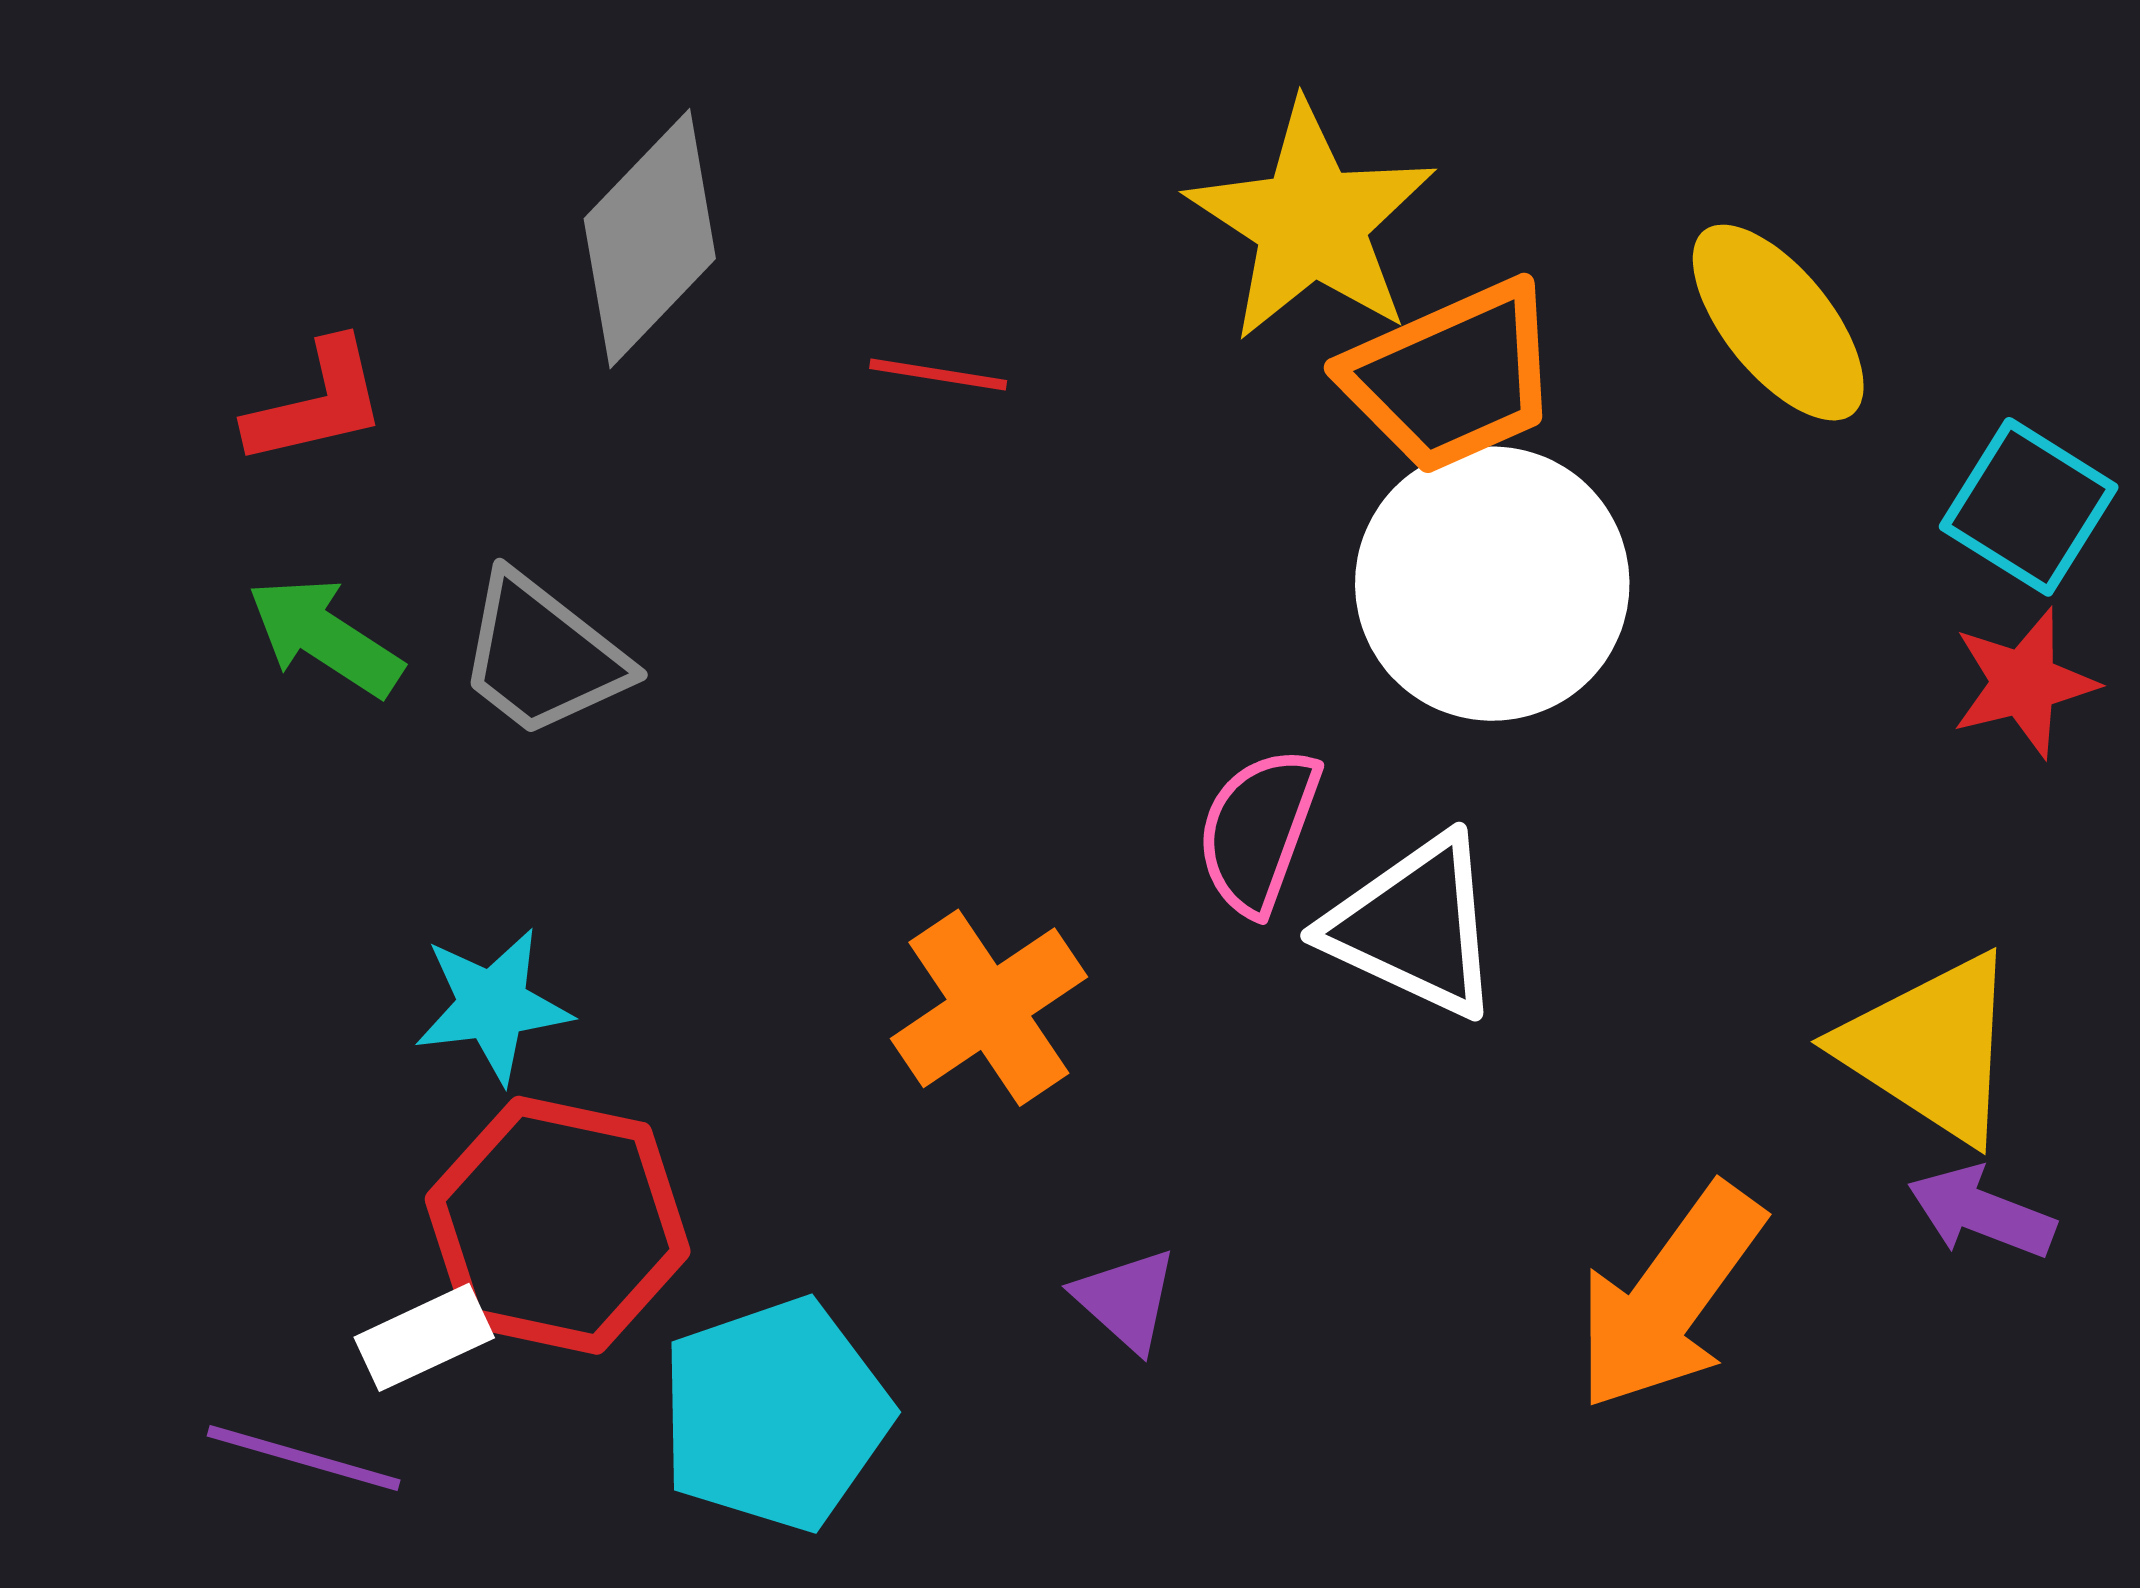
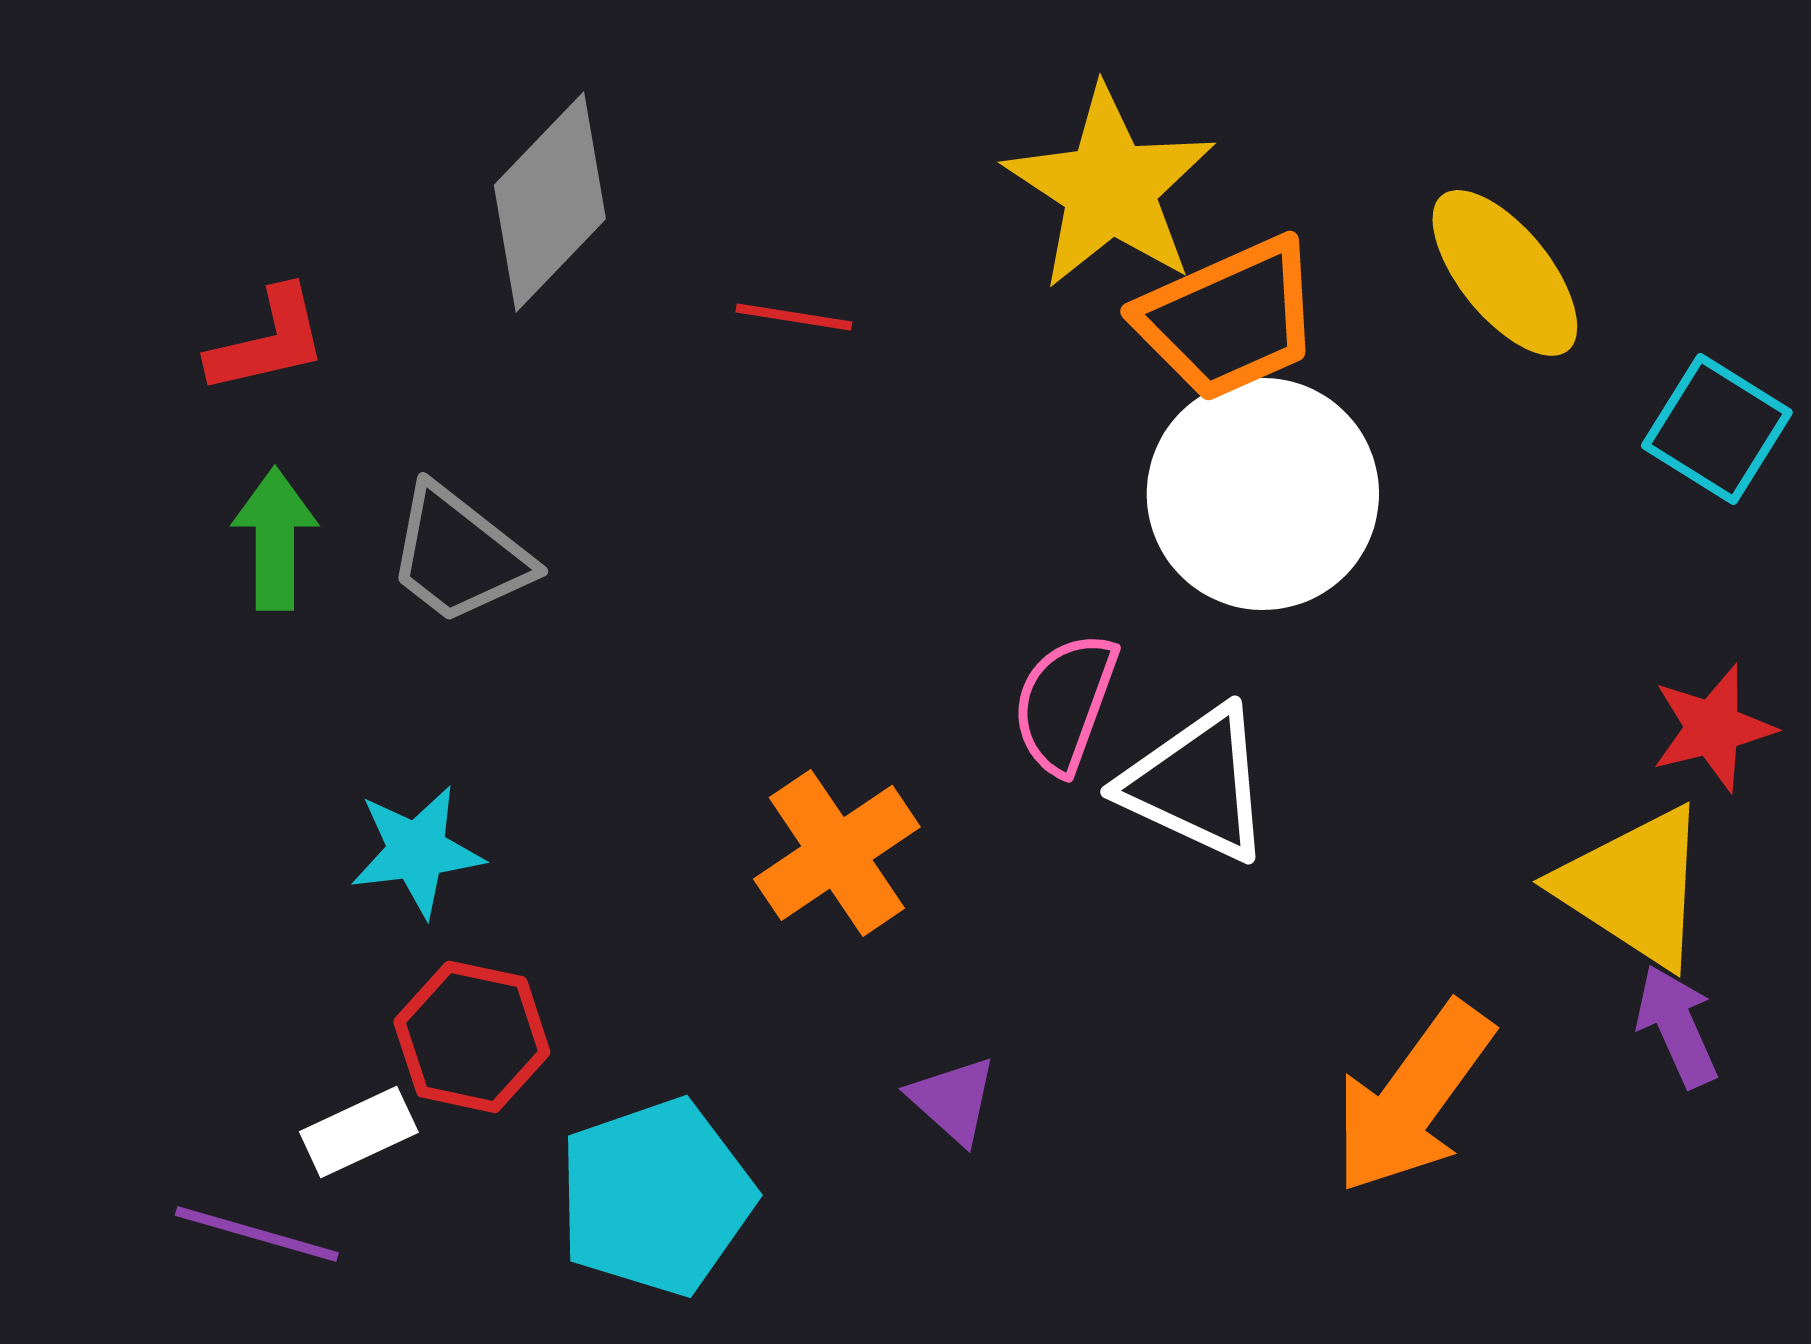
green arrow: (325, 637) -> (275, 539), turned 57
red star: (2024, 683) -> (1713, 728), moved
purple arrow: (1981, 1212) -> (1677, 1026), turned 45
red hexagon: (558, 1225) -> (472, 1037), size x0.7

